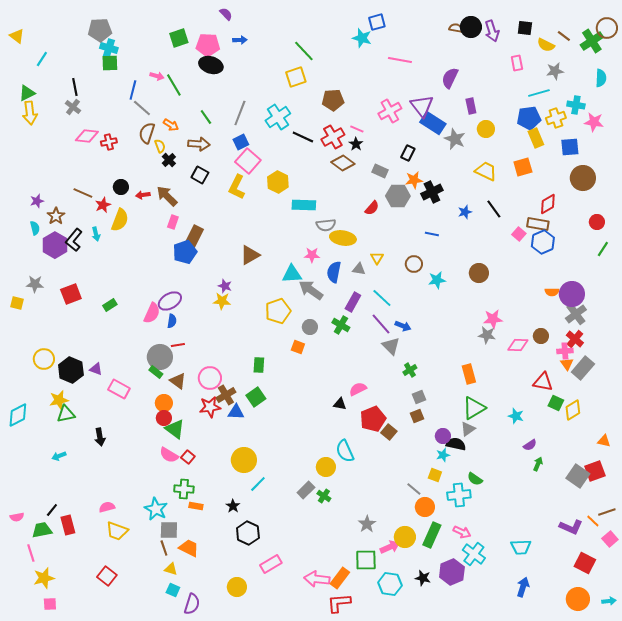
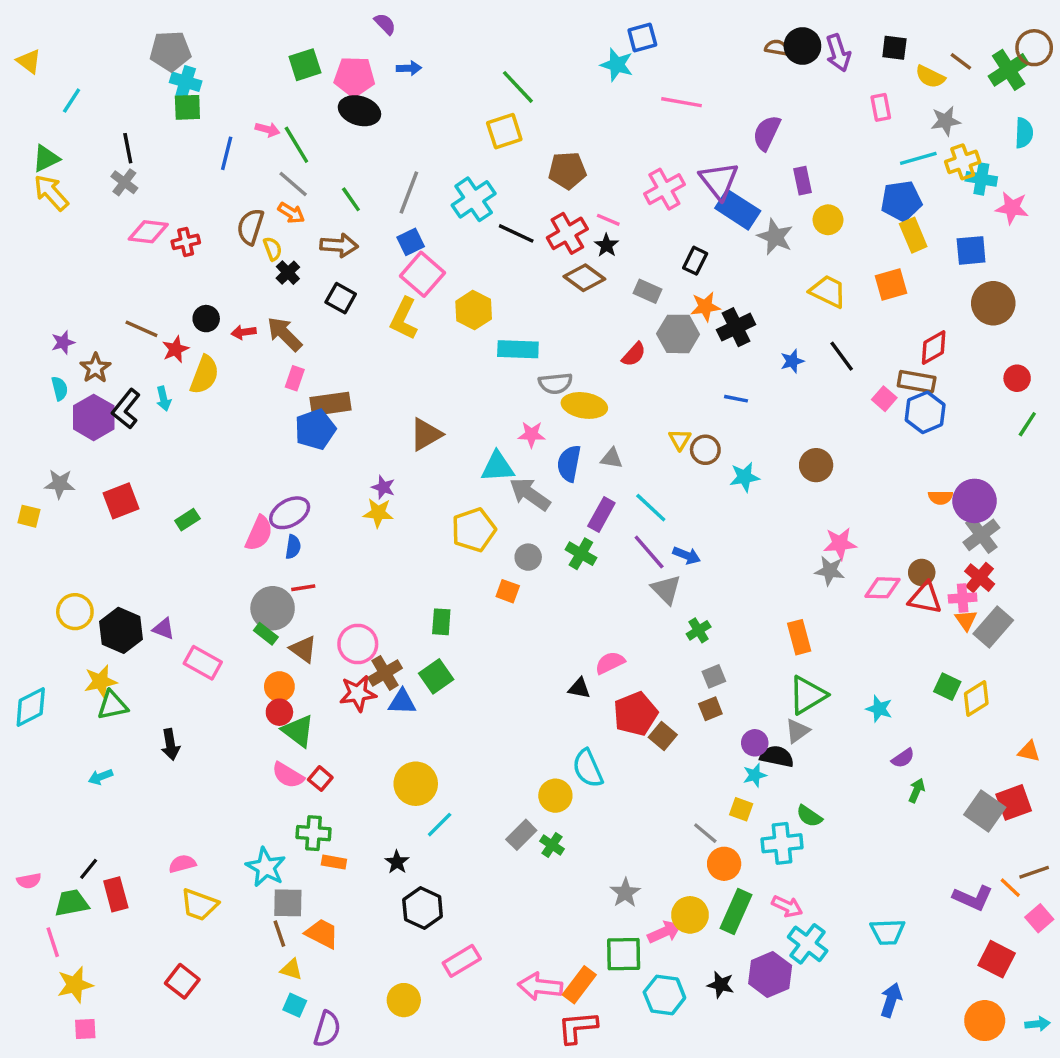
gray line: (142, 108) -> (293, 184), moved
yellow arrow: (30, 113) -> (51, 193), turned 145
yellow cross: (556, 118) -> (963, 162), moved
brown rectangle: (194, 237) -> (331, 404), turned 55
yellow triangle: (377, 258) -> (680, 440), moved
red triangle: (543, 382) -> (925, 598), moved

